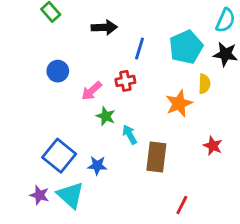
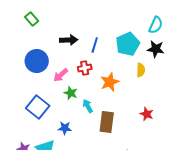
black arrow: (104, 27) -> (69, 40), moved
blue circle: (58, 71) -> (37, 61), size x1.5
orange star: (179, 103) -> (110, 82), moved
blue square: (59, 156) -> (38, 107), moved

